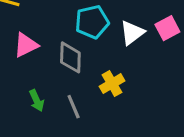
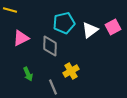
yellow cross: (112, 84) -> (71, 71), moved
gray line: (74, 107) -> (53, 87), moved

